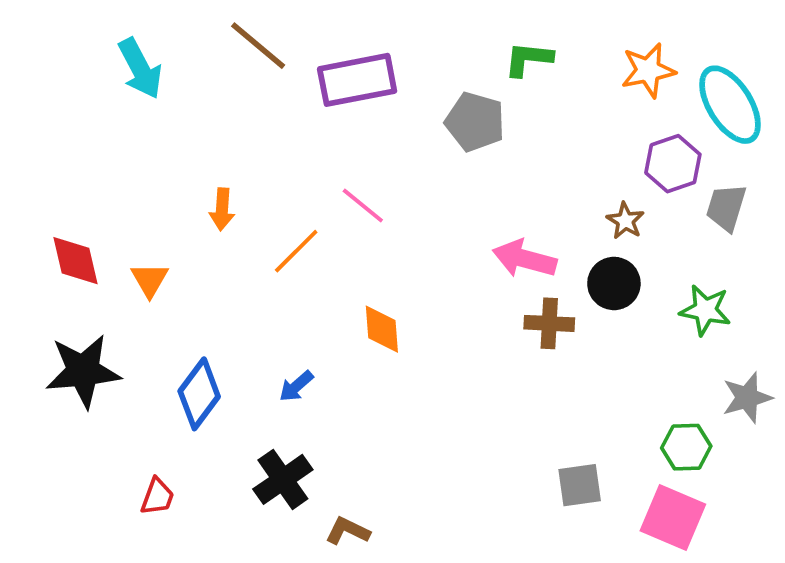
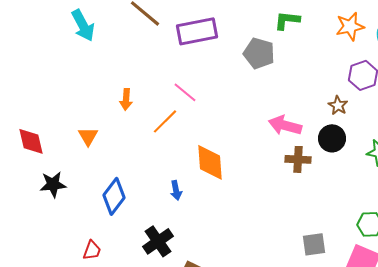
pink line: (363, 205) -> (185, 92), moved
red diamond: (76, 261) -> (31, 141), moved
orange diamond: (382, 329) -> (210, 162), size x1.4
black star: (83, 371) -> (53, 184), size x0.7
blue arrow: (296, 386) -> (176, 190), moved, turned -60

